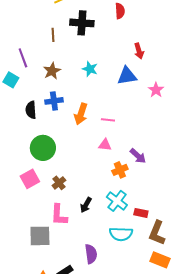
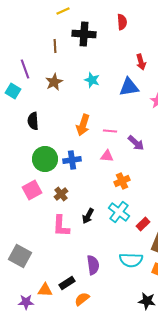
blue cross: (54, 101) -> (72, 160), moved
purple arrow: (138, 156) -> (136, 143), moved
red rectangle: (141, 213) -> (143, 224), turned -56
cyan semicircle: (121, 234) -> (131, 260), moved
gray square: (40, 236) -> (20, 256), moved, turned 30

